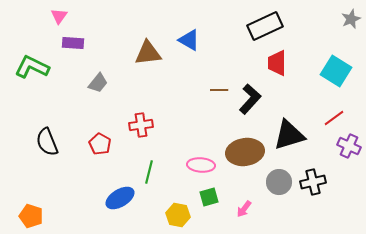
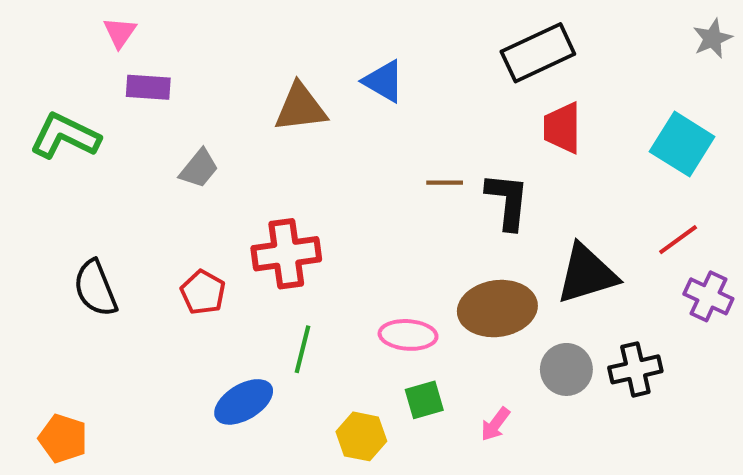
black L-shape: (250, 99) -> (508, 201), turned -36
red cross: (141, 125) -> (286, 254), size x1.4

